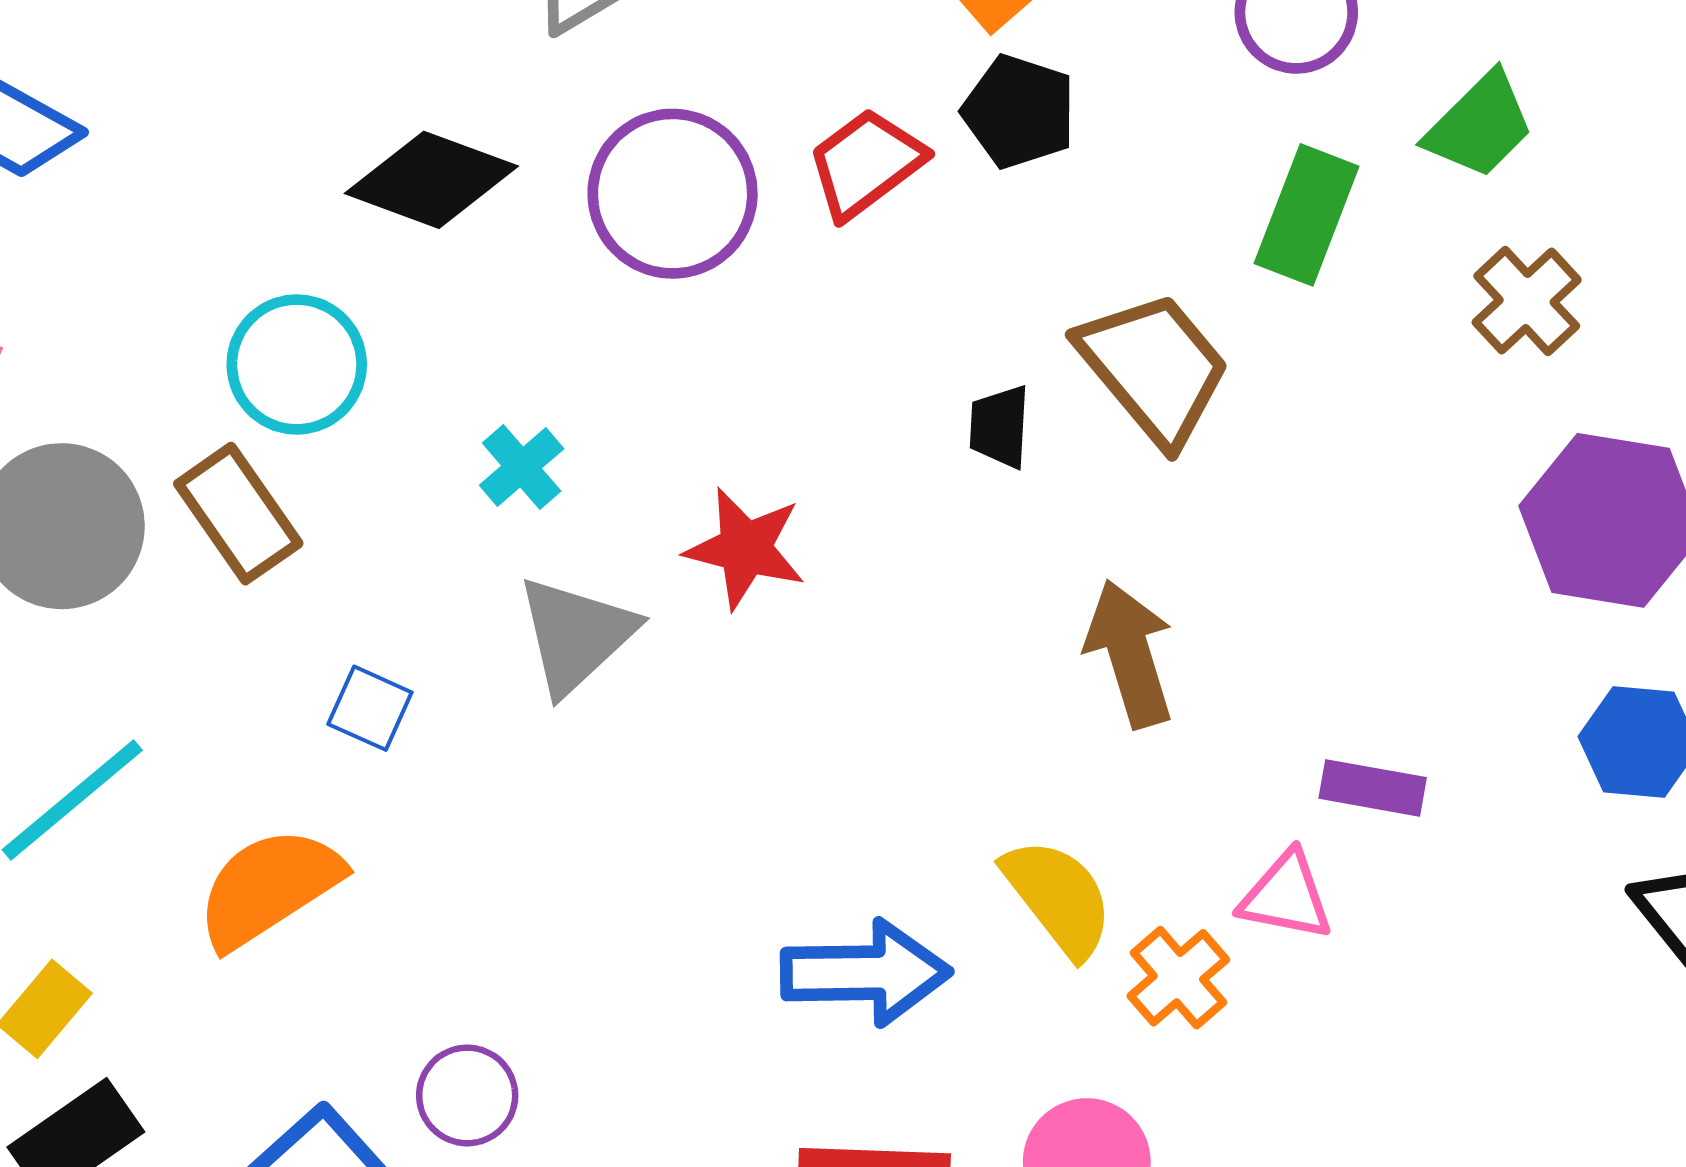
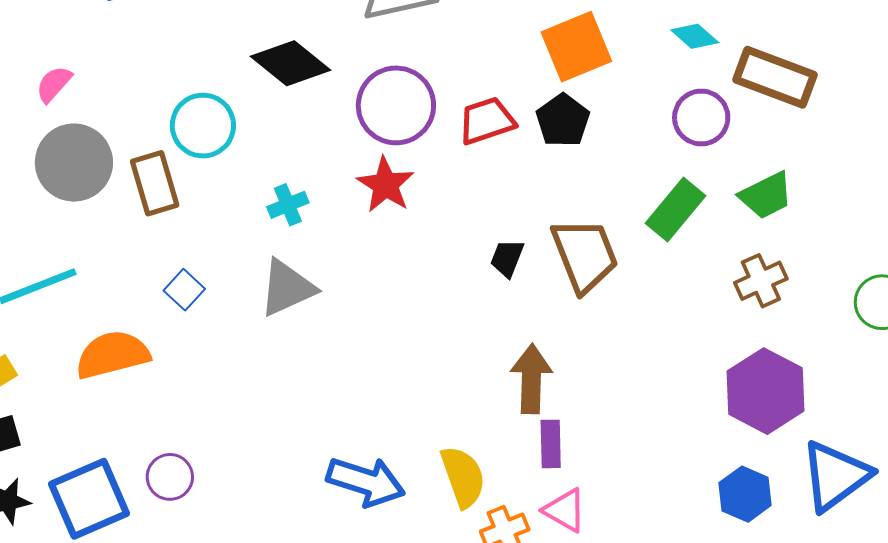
red star: (745, 548) -> (386, 185), moved
purple rectangle: (1373, 788) -> (551, 444), moved, turned 60

